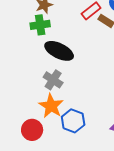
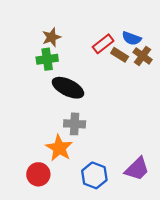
gray cross: (53, 80) -> (75, 124), moved, turned -30
blue hexagon: (73, 121) -> (94, 175), moved

